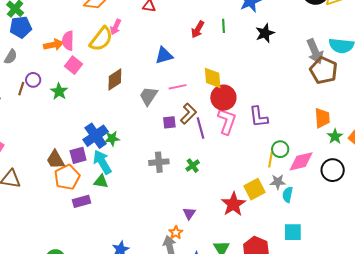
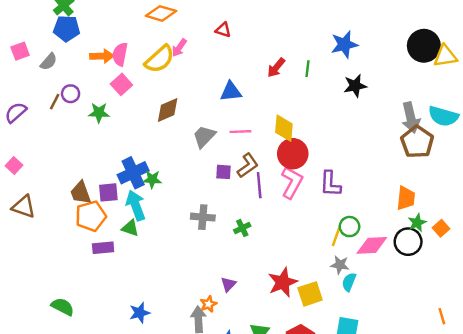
green star: (59, 91) -> (99, 113), turned 30
black circle: (333, 170) -> (408, 242), moved
yellow square: (255, 189) -> (310, 294), moved

